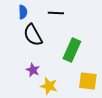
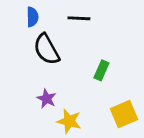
green rectangle: (72, 50) -> (101, 70), size x0.6
yellow square: (88, 81) -> (124, 114), turned -30

